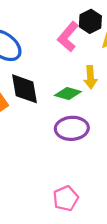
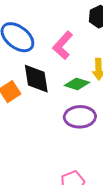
pink L-shape: (68, 37) -> (63, 45), moved

